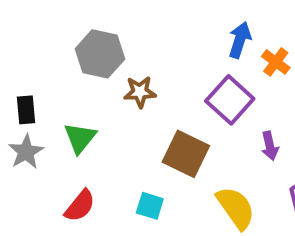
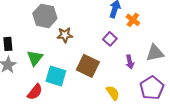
purple square: (230, 100) -> (110, 39), size x0.6
cyan square: (150, 206) -> (56, 76), moved, size x1.5
yellow semicircle: (236, 208) -> (113, 93), size x0.7

